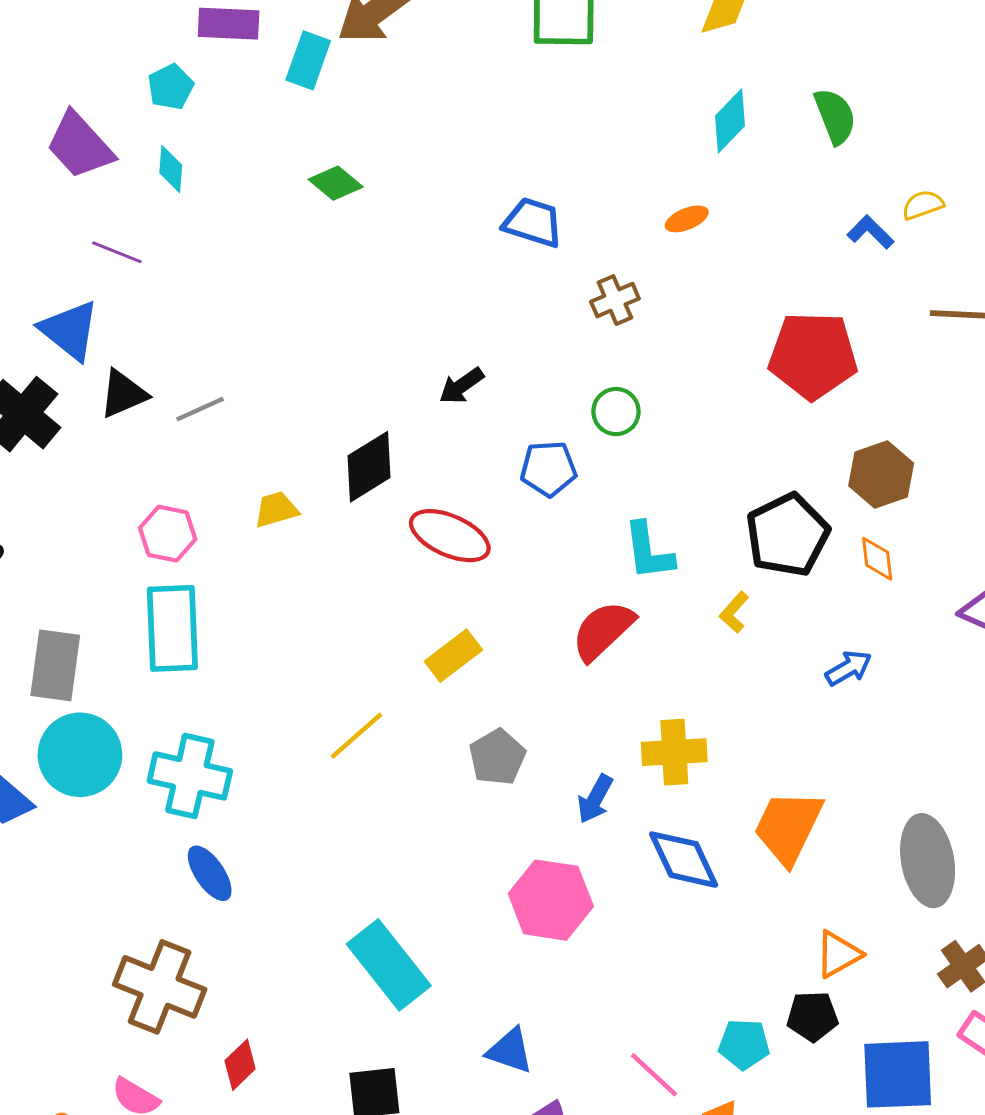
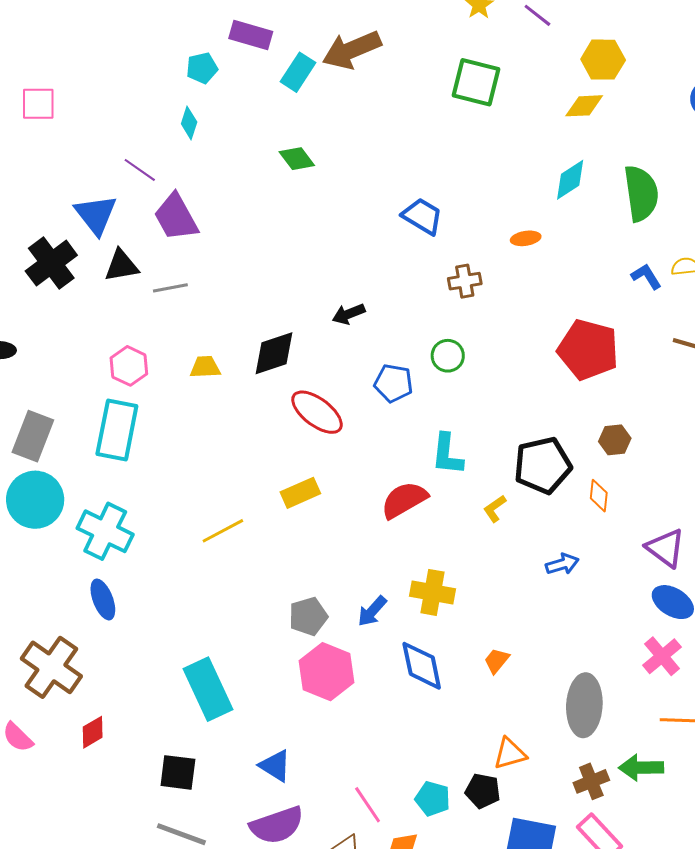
green semicircle: (835, 116) -> (641, 193), size x1.4
purple trapezoid: (80, 145) -> (176, 217), moved
brown hexagon: (881, 474) -> (615, 440), size x0.7
gray pentagon: (497, 757) -> (308, 616), moved
orange trapezoid: (788, 827) -> (497, 661), size x0.5

